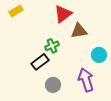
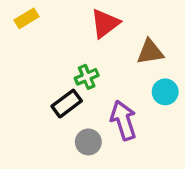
brown triangle: (79, 31) -> (150, 52), moved
purple arrow: (86, 80) -> (123, 120), moved

